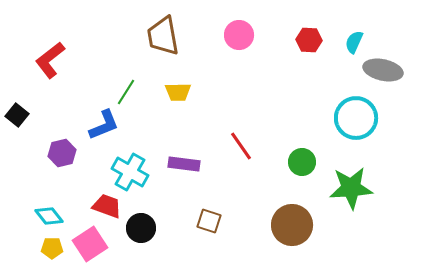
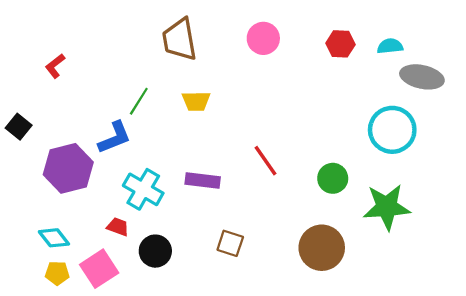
cyan semicircle: (354, 42) -> (390, 46), turned 60
red L-shape: (50, 60) -> (55, 66), size x0.6
purple hexagon: (62, 153) -> (68, 168), size x1.6
red trapezoid: (107, 206) -> (118, 227), size x0.7

